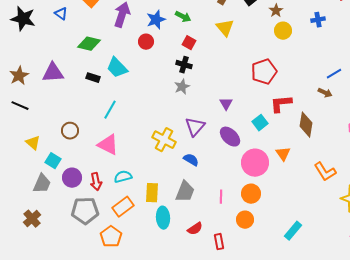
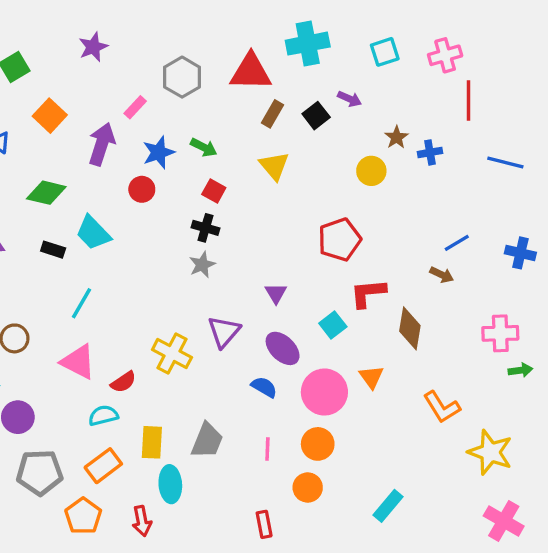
brown star: (276, 11) -> (396, 137), moved
blue semicircle: (191, 160) -> (264, 387), moved
red arrow: (96, 182) -> (142, 521), moved
red semicircle: (195, 229) -> (123, 382), moved

